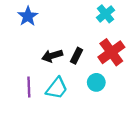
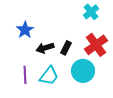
blue star: (28, 16) -> (25, 30), moved
cyan circle: (96, 82) -> (83, 71), size x1.5

